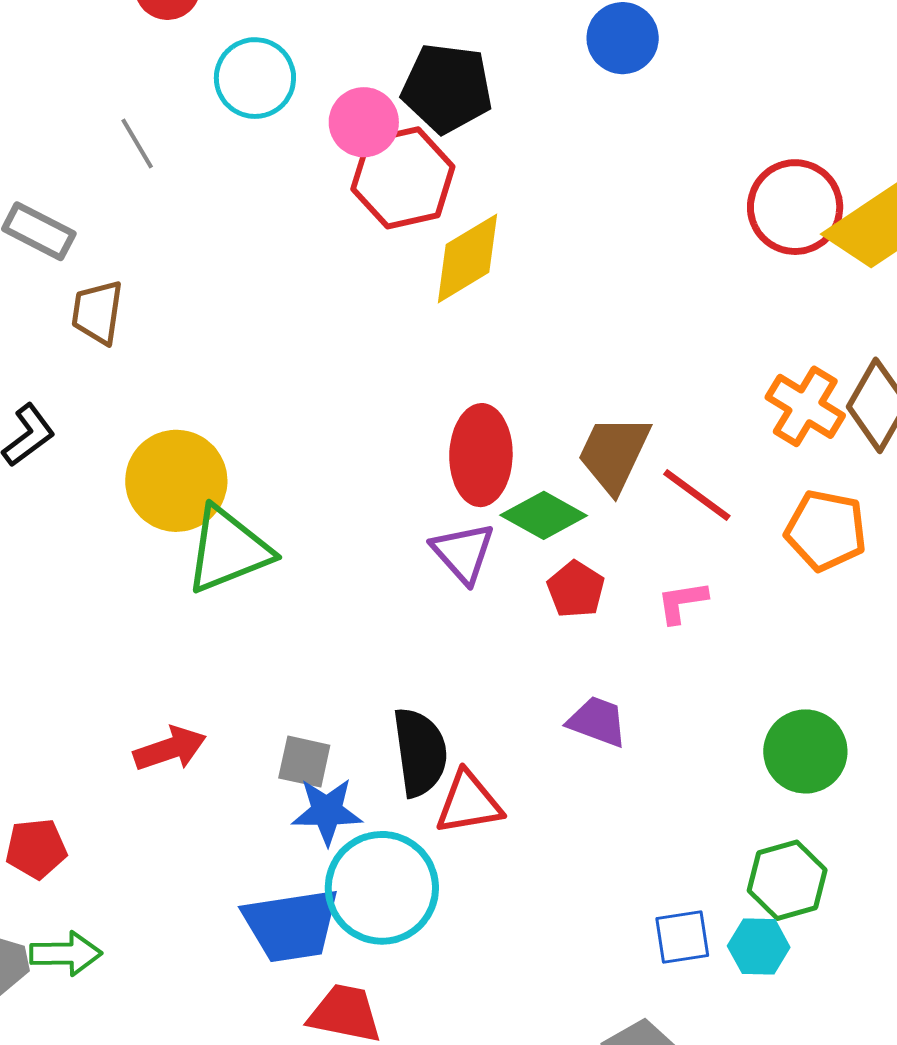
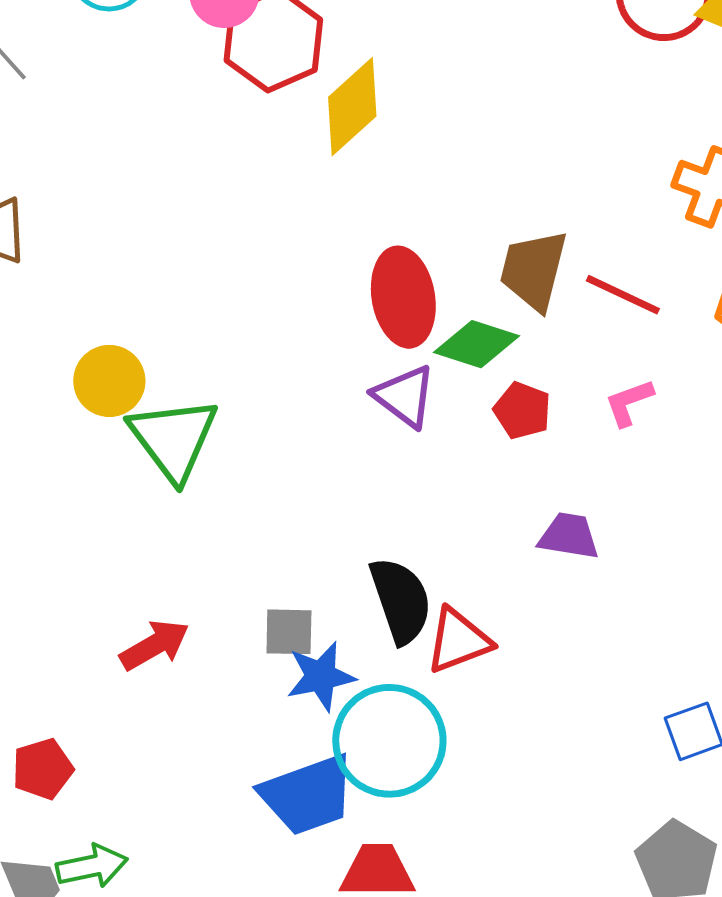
yellow circle: (176, 481) -> (109, 381), size x0.7
green triangle: (228, 550) -> (173, 439), turned -34

